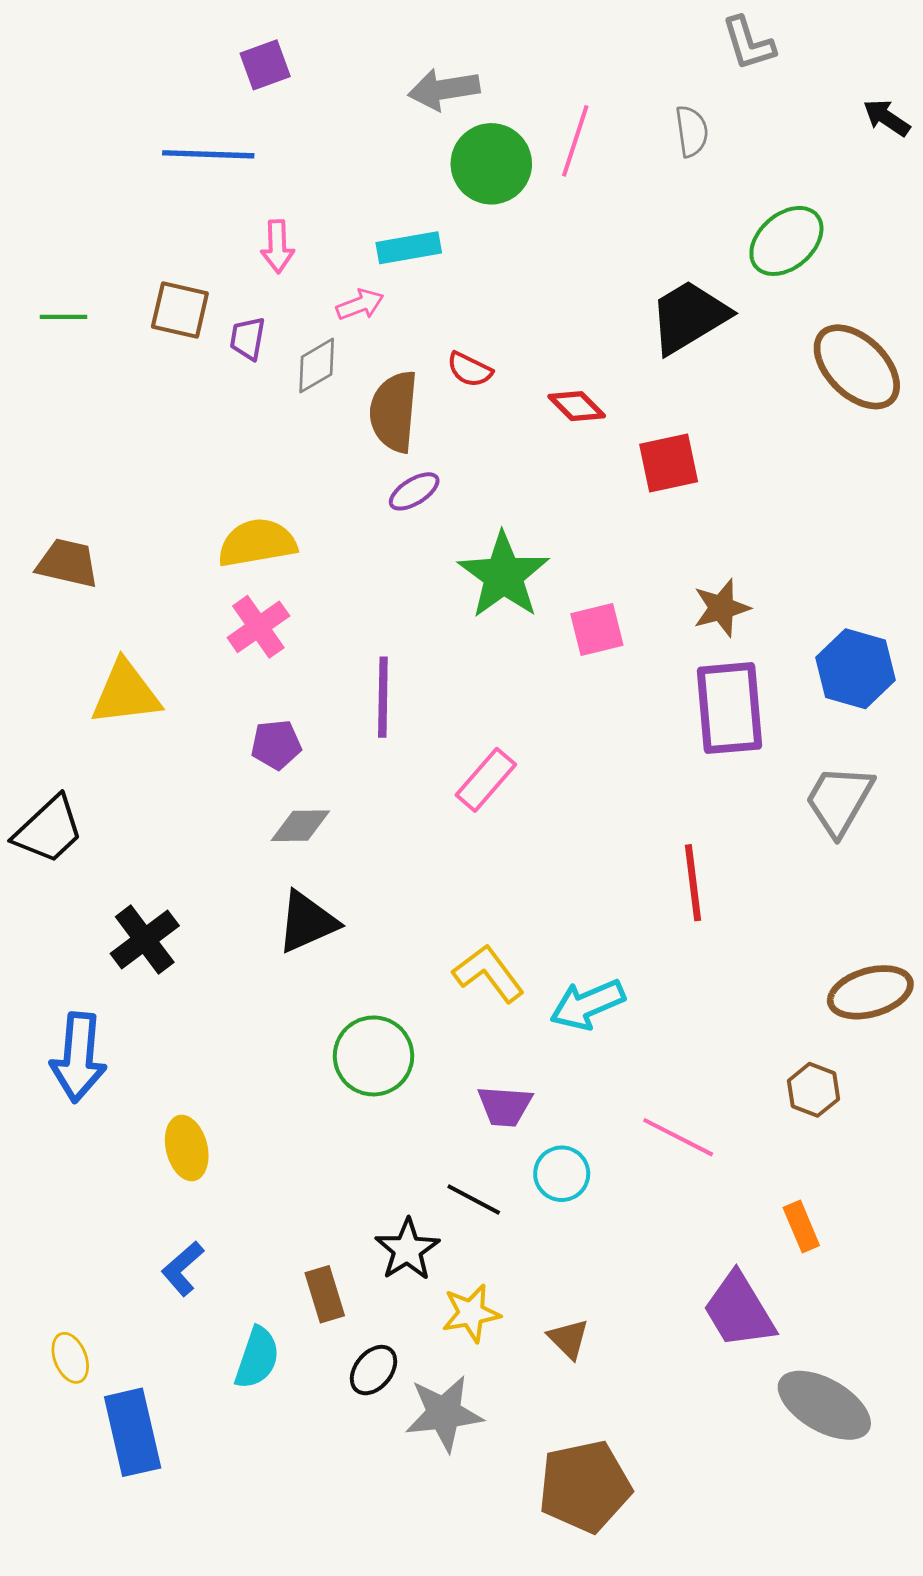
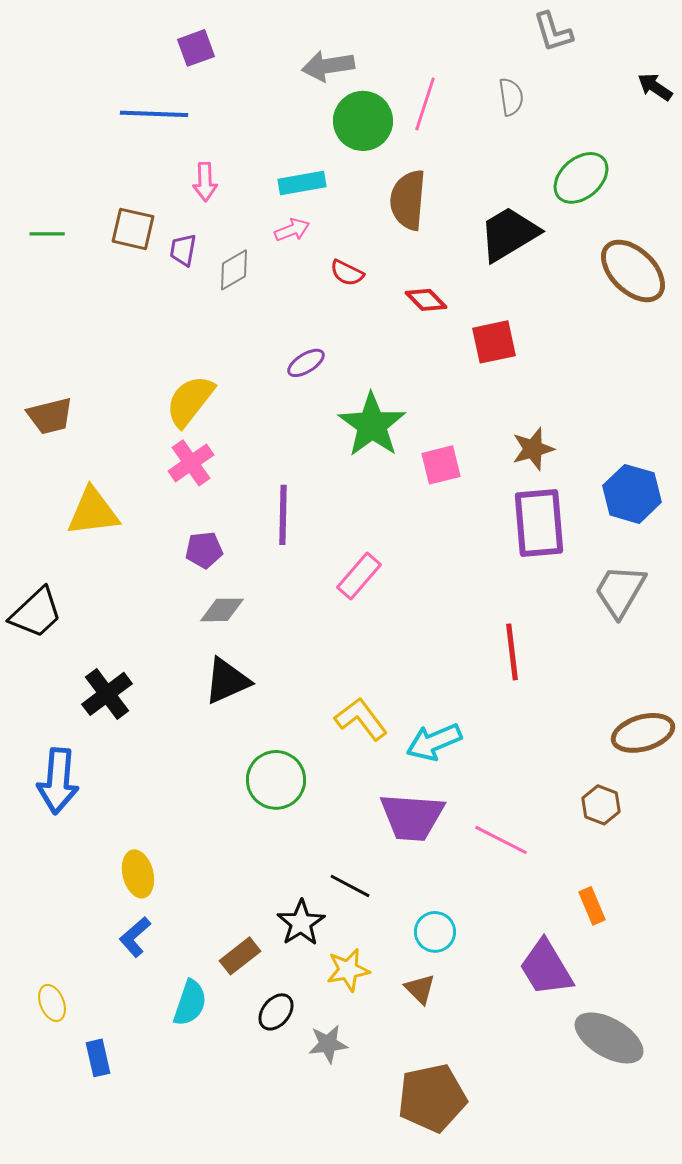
pink arrow: (360, 305) -> (292, 230), moved
brown semicircle: (394, 412) -> (408, 200), moved
yellow semicircle: (257, 543) -> (190, 401), turned -42
brown trapezoid: (68, 563) -> (50, 416), turned 153
purple trapezoid: (505, 1106) -> (412, 817), moved, size x1.6
yellow ellipse: (187, 1148) -> (138, 874), moved
cyan circle: (562, 1174) -> (435, 932), moved
brown rectangle: (325, 1294) -> (240, 956), turned 69
gray star: (444, 1413) -> (328, 1044), size x0.7
blue rectangle: (133, 1432) -> (98, 1058), size x0.6

